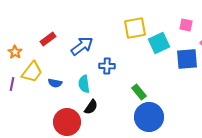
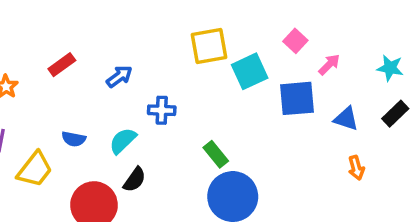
pink square: (186, 25) -> (295, 41), turned 32
blue arrow: (82, 46) -> (119, 76), size x0.7
yellow trapezoid: (32, 72) -> (35, 169), moved
cyan semicircle: (84, 84) -> (123, 141), turned 54

